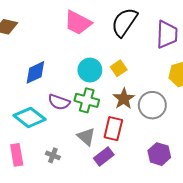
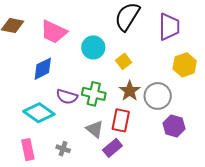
pink trapezoid: (78, 23) -> (54, 32), moved
cyan circle: (90, 70) -> (93, 47), moved
purple hexagon: (159, 154) -> (174, 126), moved

